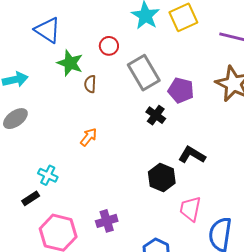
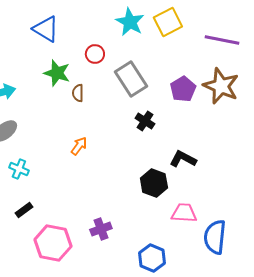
blue triangle: (48, 30) -> (46, 29), moved
purple pentagon: (181, 90) -> (183, 89), moved, turned 30
cyan cross: (48, 175) -> (19, 169), moved
pink trapezoid: (190, 209) -> (184, 213), turned 84

